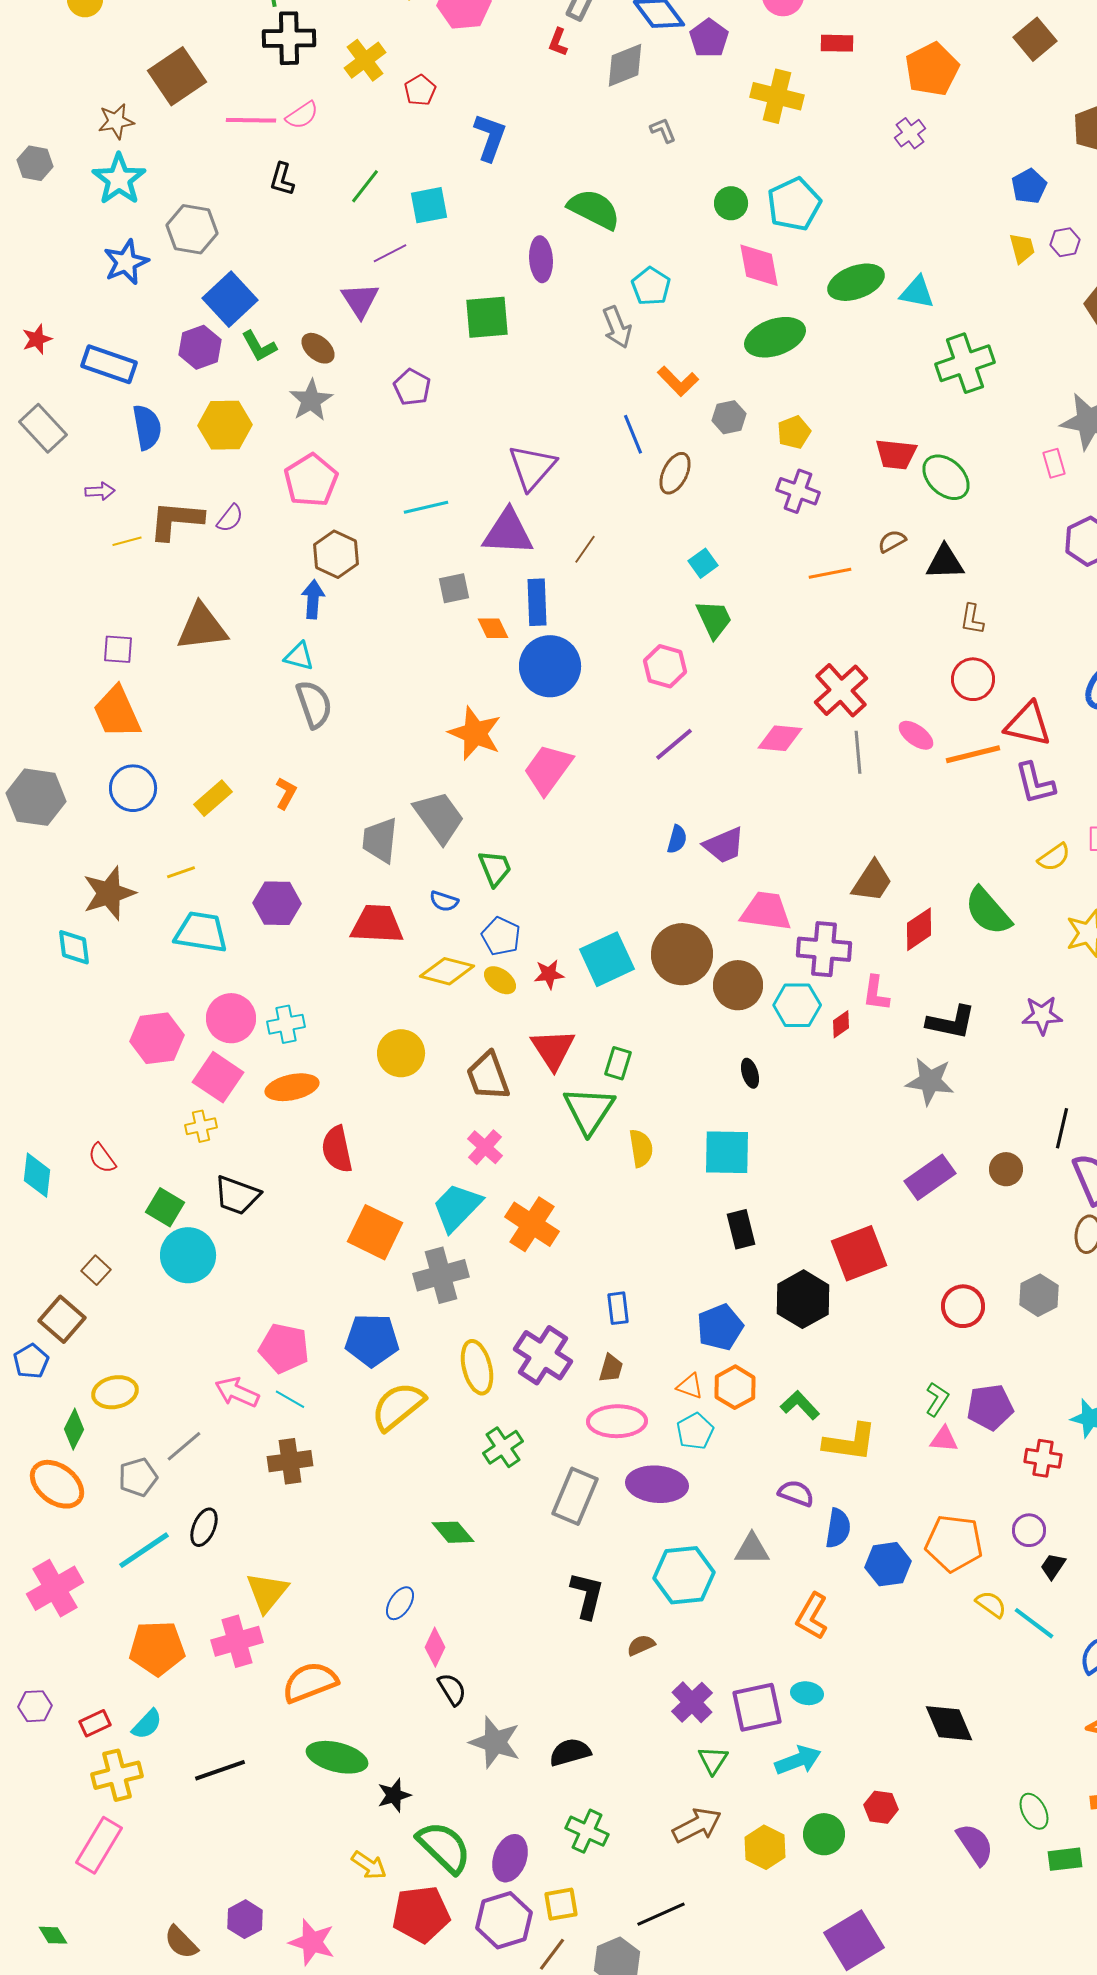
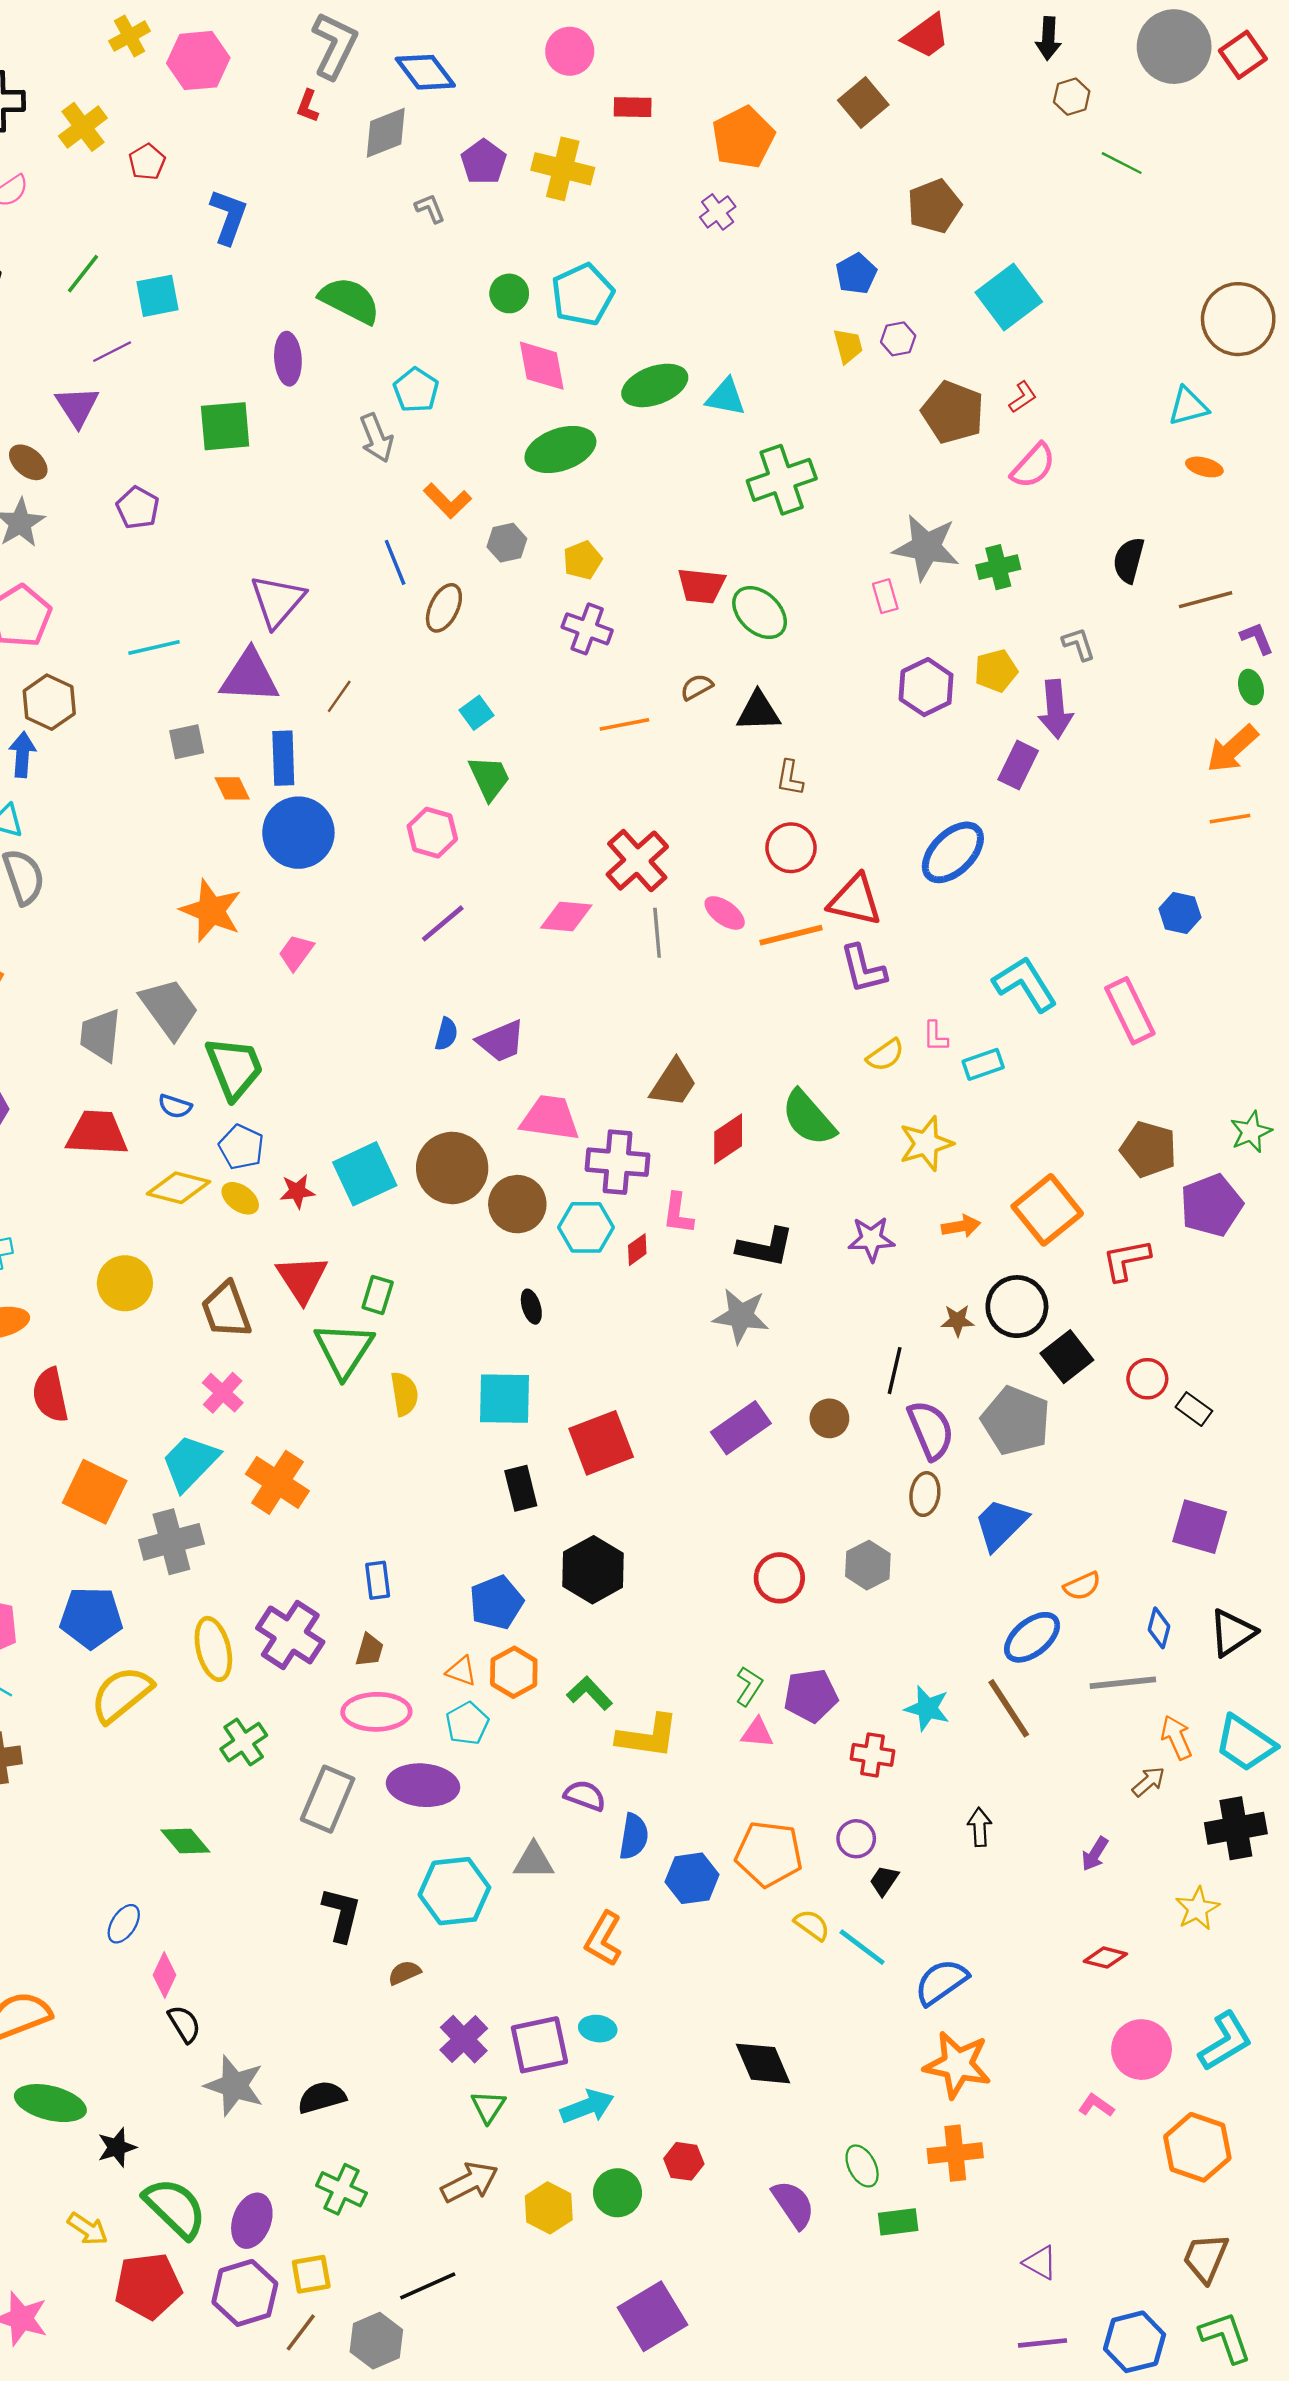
purple pentagon: (709, 38) -> (484, 162), moved
pink trapezoid: (548, 769) -> (296, 953), size x0.6
green trapezoid: (495, 868) -> (234, 1068), size x1.5
red square: (859, 1253) -> (601, 1443), moved

